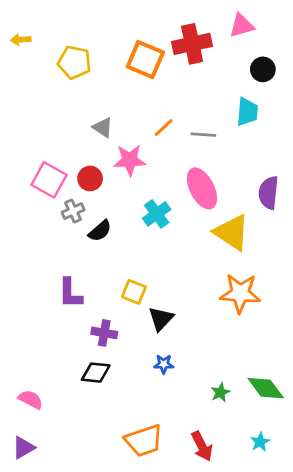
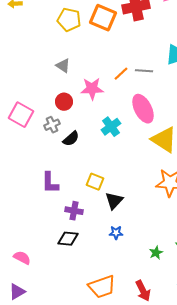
yellow pentagon: (74, 62) -> (69, 20), moved
gray triangle: (103, 127) -> (63, 66), moved
orange line: (164, 127) -> (121, 74), moved
pink square: (49, 180) -> (21, 115), moved

